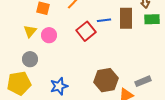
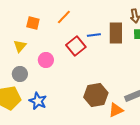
pink circle: (49, 35) -> (46, 60), moved
blue star: (59, 86) -> (38, 101), moved, turned -30

